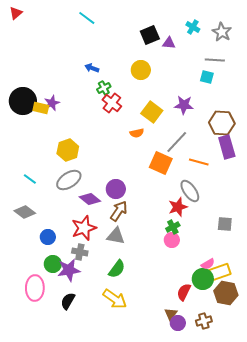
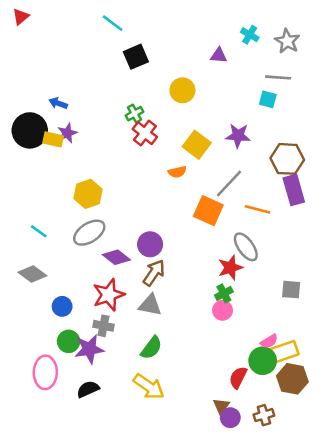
black square: (150, 35) -> (136, 57), moved
blue arrow: (92, 68) -> (58, 103), moved
black semicircle: (68, 301) -> (88, 389), turned 36

